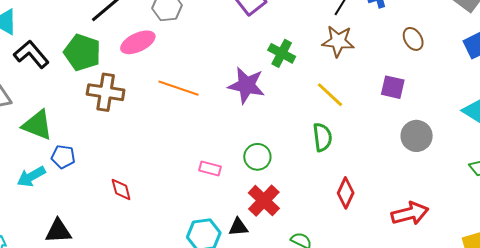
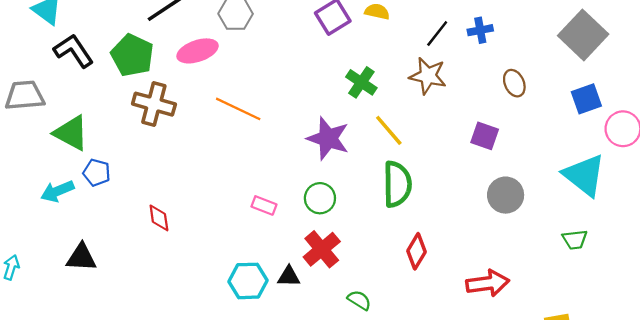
purple star: (246, 85) -> (328, 138), moved
yellow line: (330, 95) -> (389, 130), moved
green semicircle: (322, 137) -> (397, 184), size x1.4

